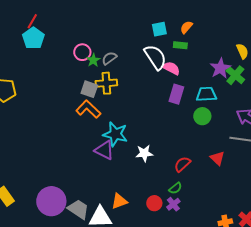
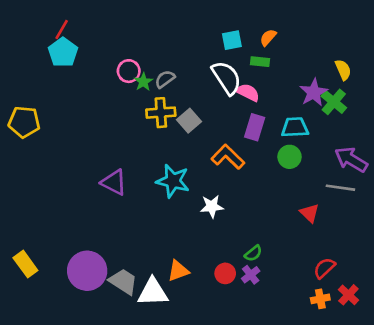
gray square: (89, 89) -> (189, 121), moved, turned 30
orange L-shape: (88, 109) -> (228, 157), moved
purple triangle: (104, 150) -> (114, 182), moved
red semicircle: (182, 164) -> (324, 268), moved

